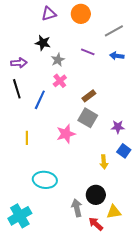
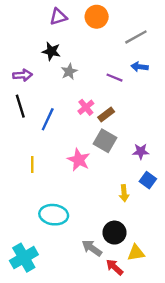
purple line: (88, 52) -> (114, 78), moved
pink cross: (60, 81) -> (86, 107), moved
pink star: (66, 134) -> (79, 160), turned -30
gray arrow: (77, 208) -> (92, 248), turned -42

